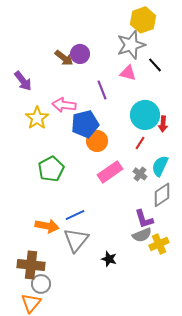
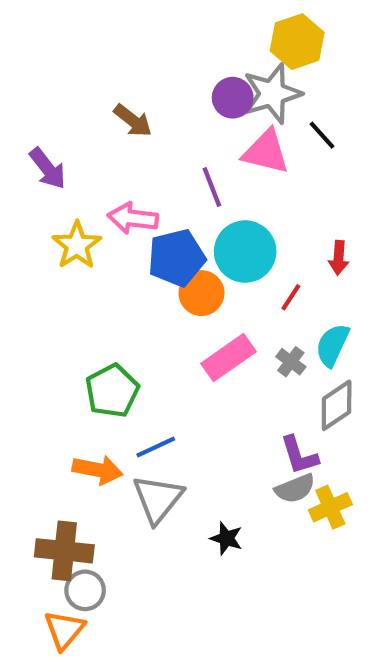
purple circle: (80, 54) -> (233, 98), moved
pink triangle: (128, 73) -> (266, 152), size x1.4
cyan circle: (145, 115) -> (245, 252), moved
green pentagon: (51, 169) -> (112, 391), moved

